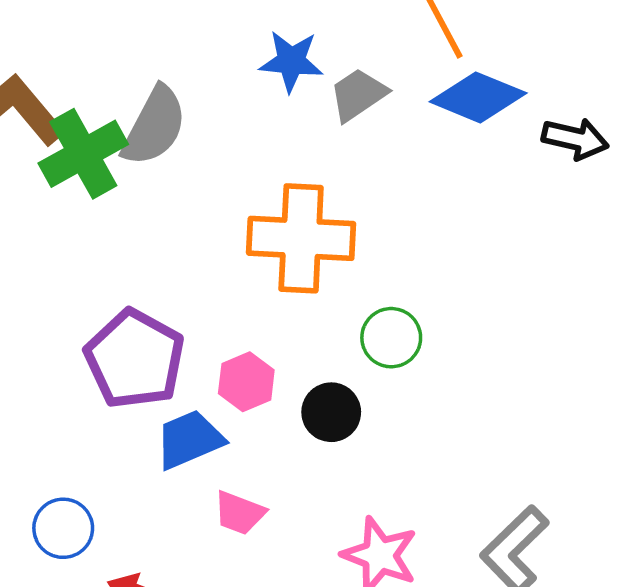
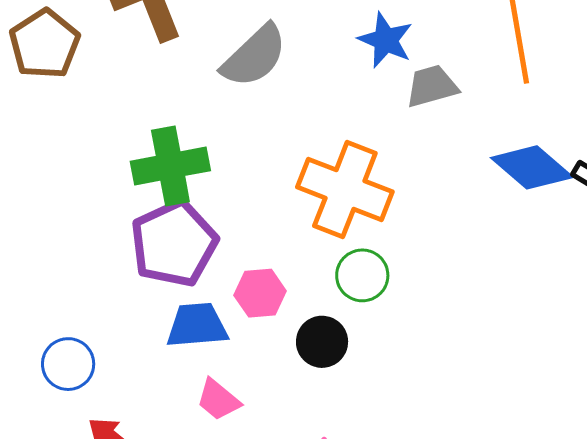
blue diamond: (478, 97) -> (532, 167), moved
green cross: (83, 154) -> (170, 166), moved
green circle: (391, 338) -> (362, 275), moved

